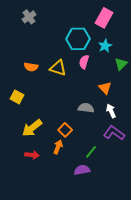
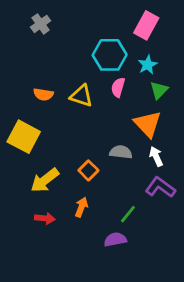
green triangle: (121, 64) -> (159, 90), moved
orange triangle: (105, 88) -> (148, 124), size x1.5
yellow square: (17, 97) -> (24, 137), size x1.6
orange square: (65, 130) -> (88, 170), moved

